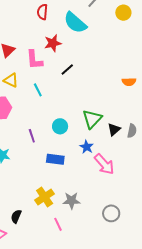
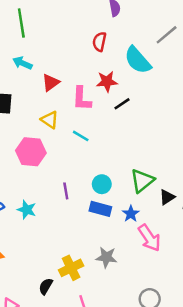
black line: (67, 69) -> (122, 104), moved
cyan line: (38, 90) -> (81, 136), turned -40
blue rectangle: (55, 159) -> (100, 209), moved
gray star: (71, 201) -> (106, 257), moved
black semicircle: (16, 216) -> (46, 286), moved

